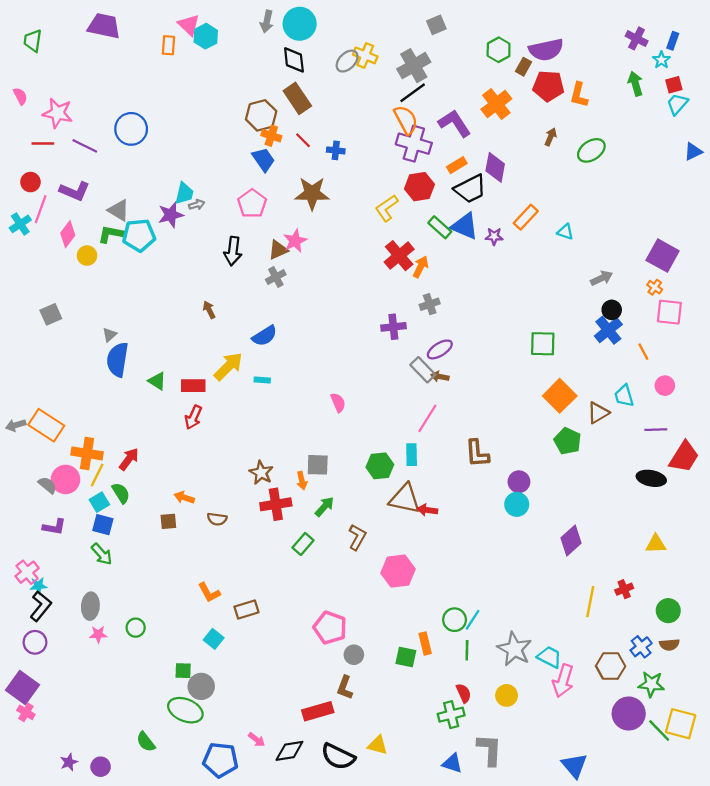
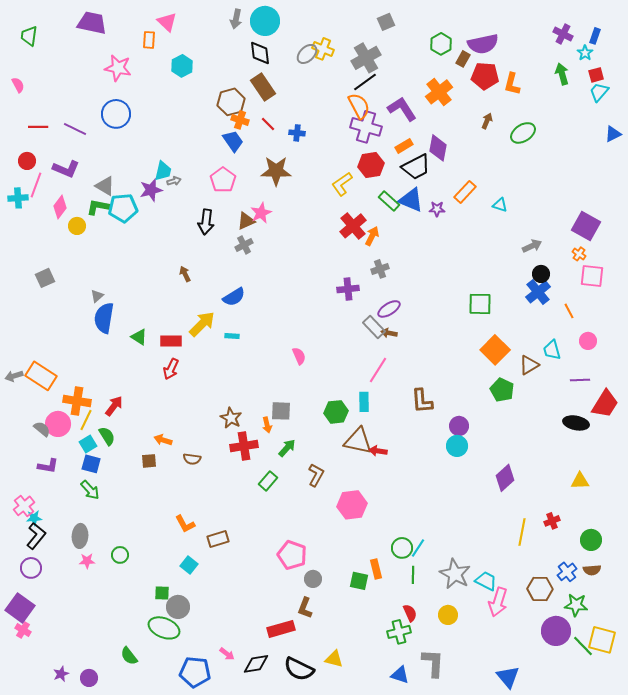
cyan hexagon: (206, 36) -> (182, 66), moved
pink star: (58, 113) -> (118, 68), moved
cyan cross: (20, 224) -> (18, 198), turned 30

